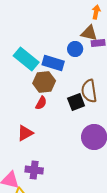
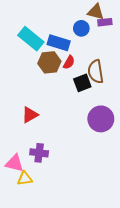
red semicircle: (41, 103) -> (69, 62), moved

